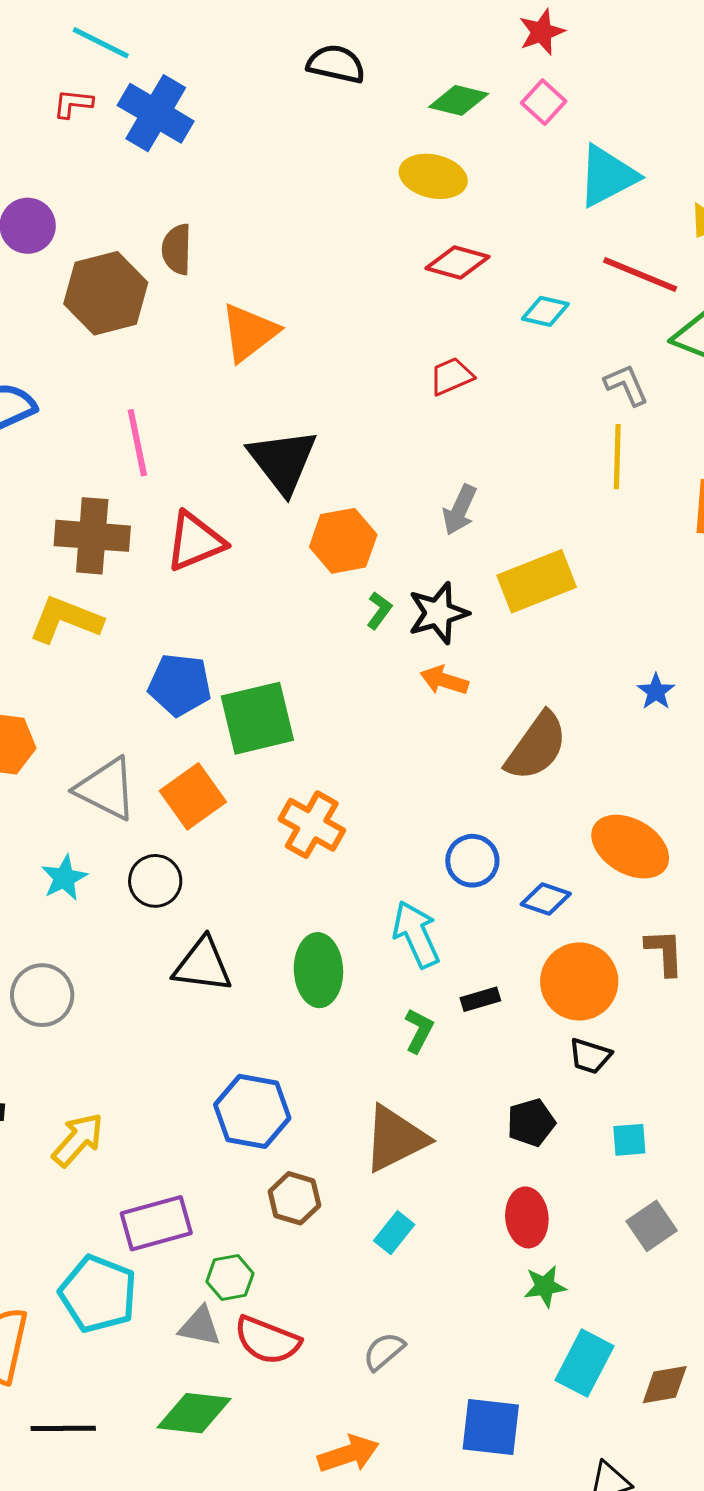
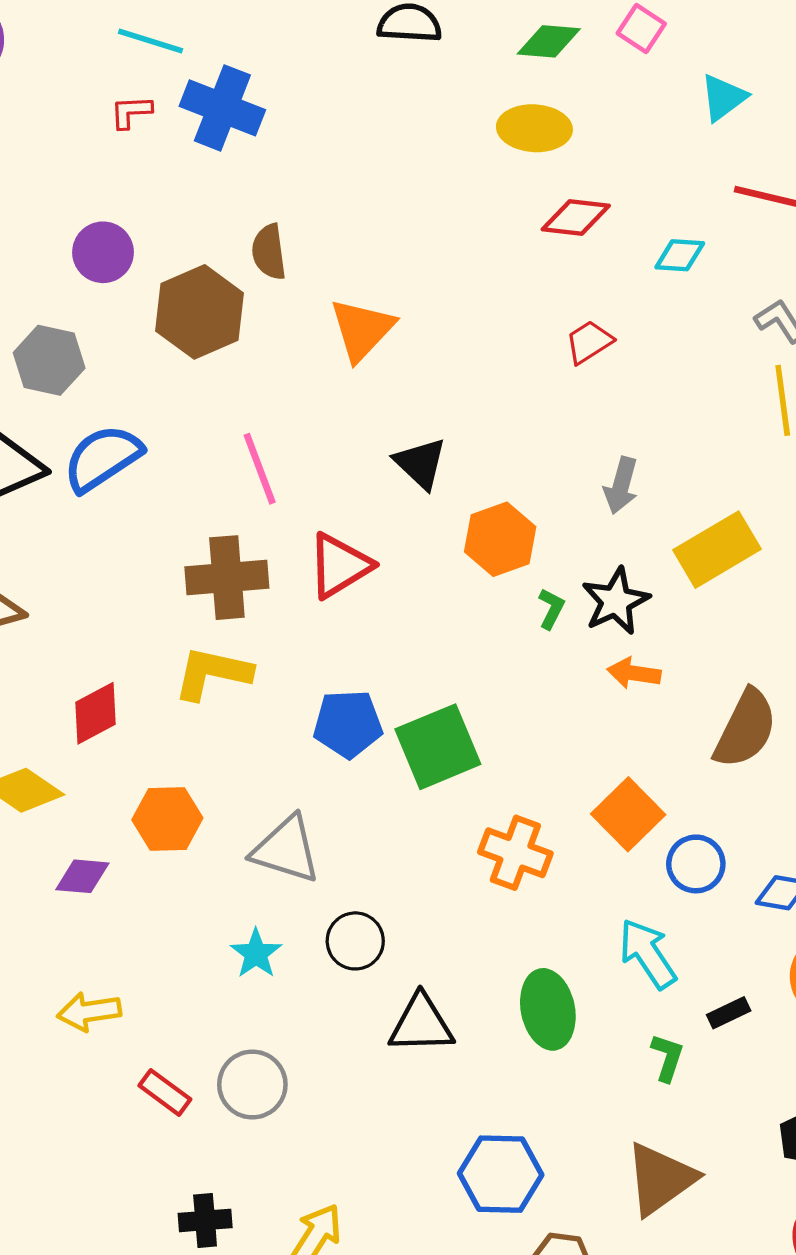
cyan triangle: (607, 176) -> (723, 98), size x0.7
black triangle: (283, 461) -> (421, 463), size x0.7
orange square: (193, 796) -> (628, 814), moved

